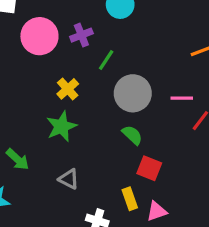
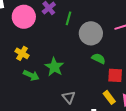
yellow cross: (68, 89) -> (22, 53), moved
green arrow: (17, 159) -> (31, 75), moved
gray triangle: (69, 179) -> (69, 97), turned 40

